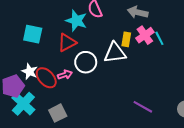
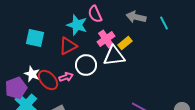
pink cross: (145, 35) -> (106, 39), moved
cyan line: (159, 38) -> (164, 23), moved
yellow rectangle: (126, 39) -> (125, 43), turned 40

